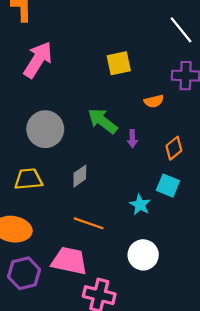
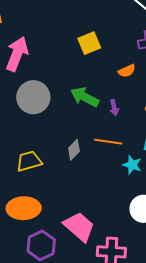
gray circle: (45, 129) -> (33, 97), moved
orange line: (89, 223) -> (108, 142), moved
pink trapezoid: (69, 261) -> (79, 227), turned 40

